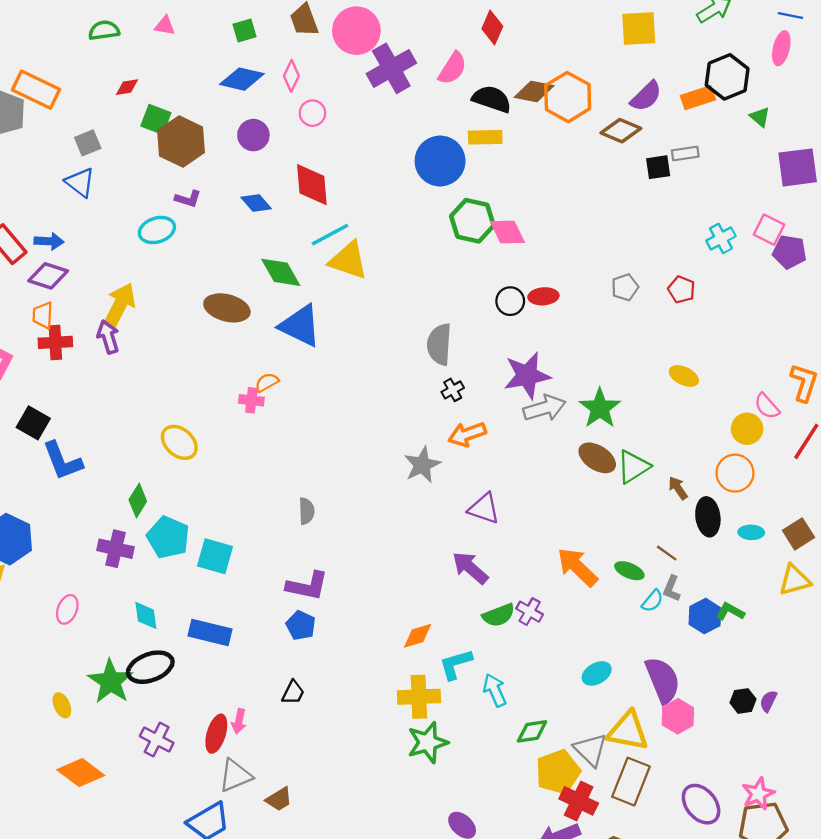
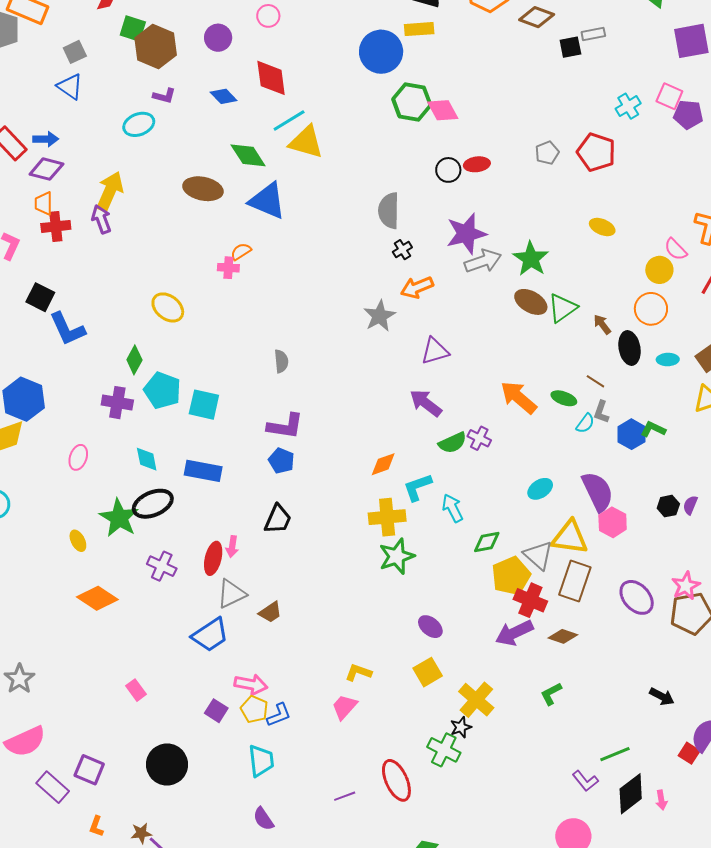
red pentagon: (682, 290) -> (596, 152), size x1.6
purple triangle: (484, 509) -> (435, 351), turned -32
black trapezoid: (293, 693) -> (278, 519), size x1.4

